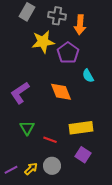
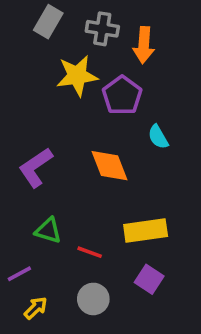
green triangle: (27, 128) -> (48, 231), turned -42
yellow arrow: (31, 169) -> (36, 308), moved
purple line: (11, 170) -> (19, 274), moved

